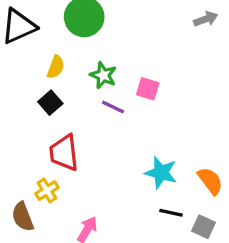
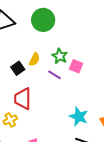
yellow semicircle: (56, 67) -> (34, 59), moved
green star: (103, 75) -> (60, 56), moved

